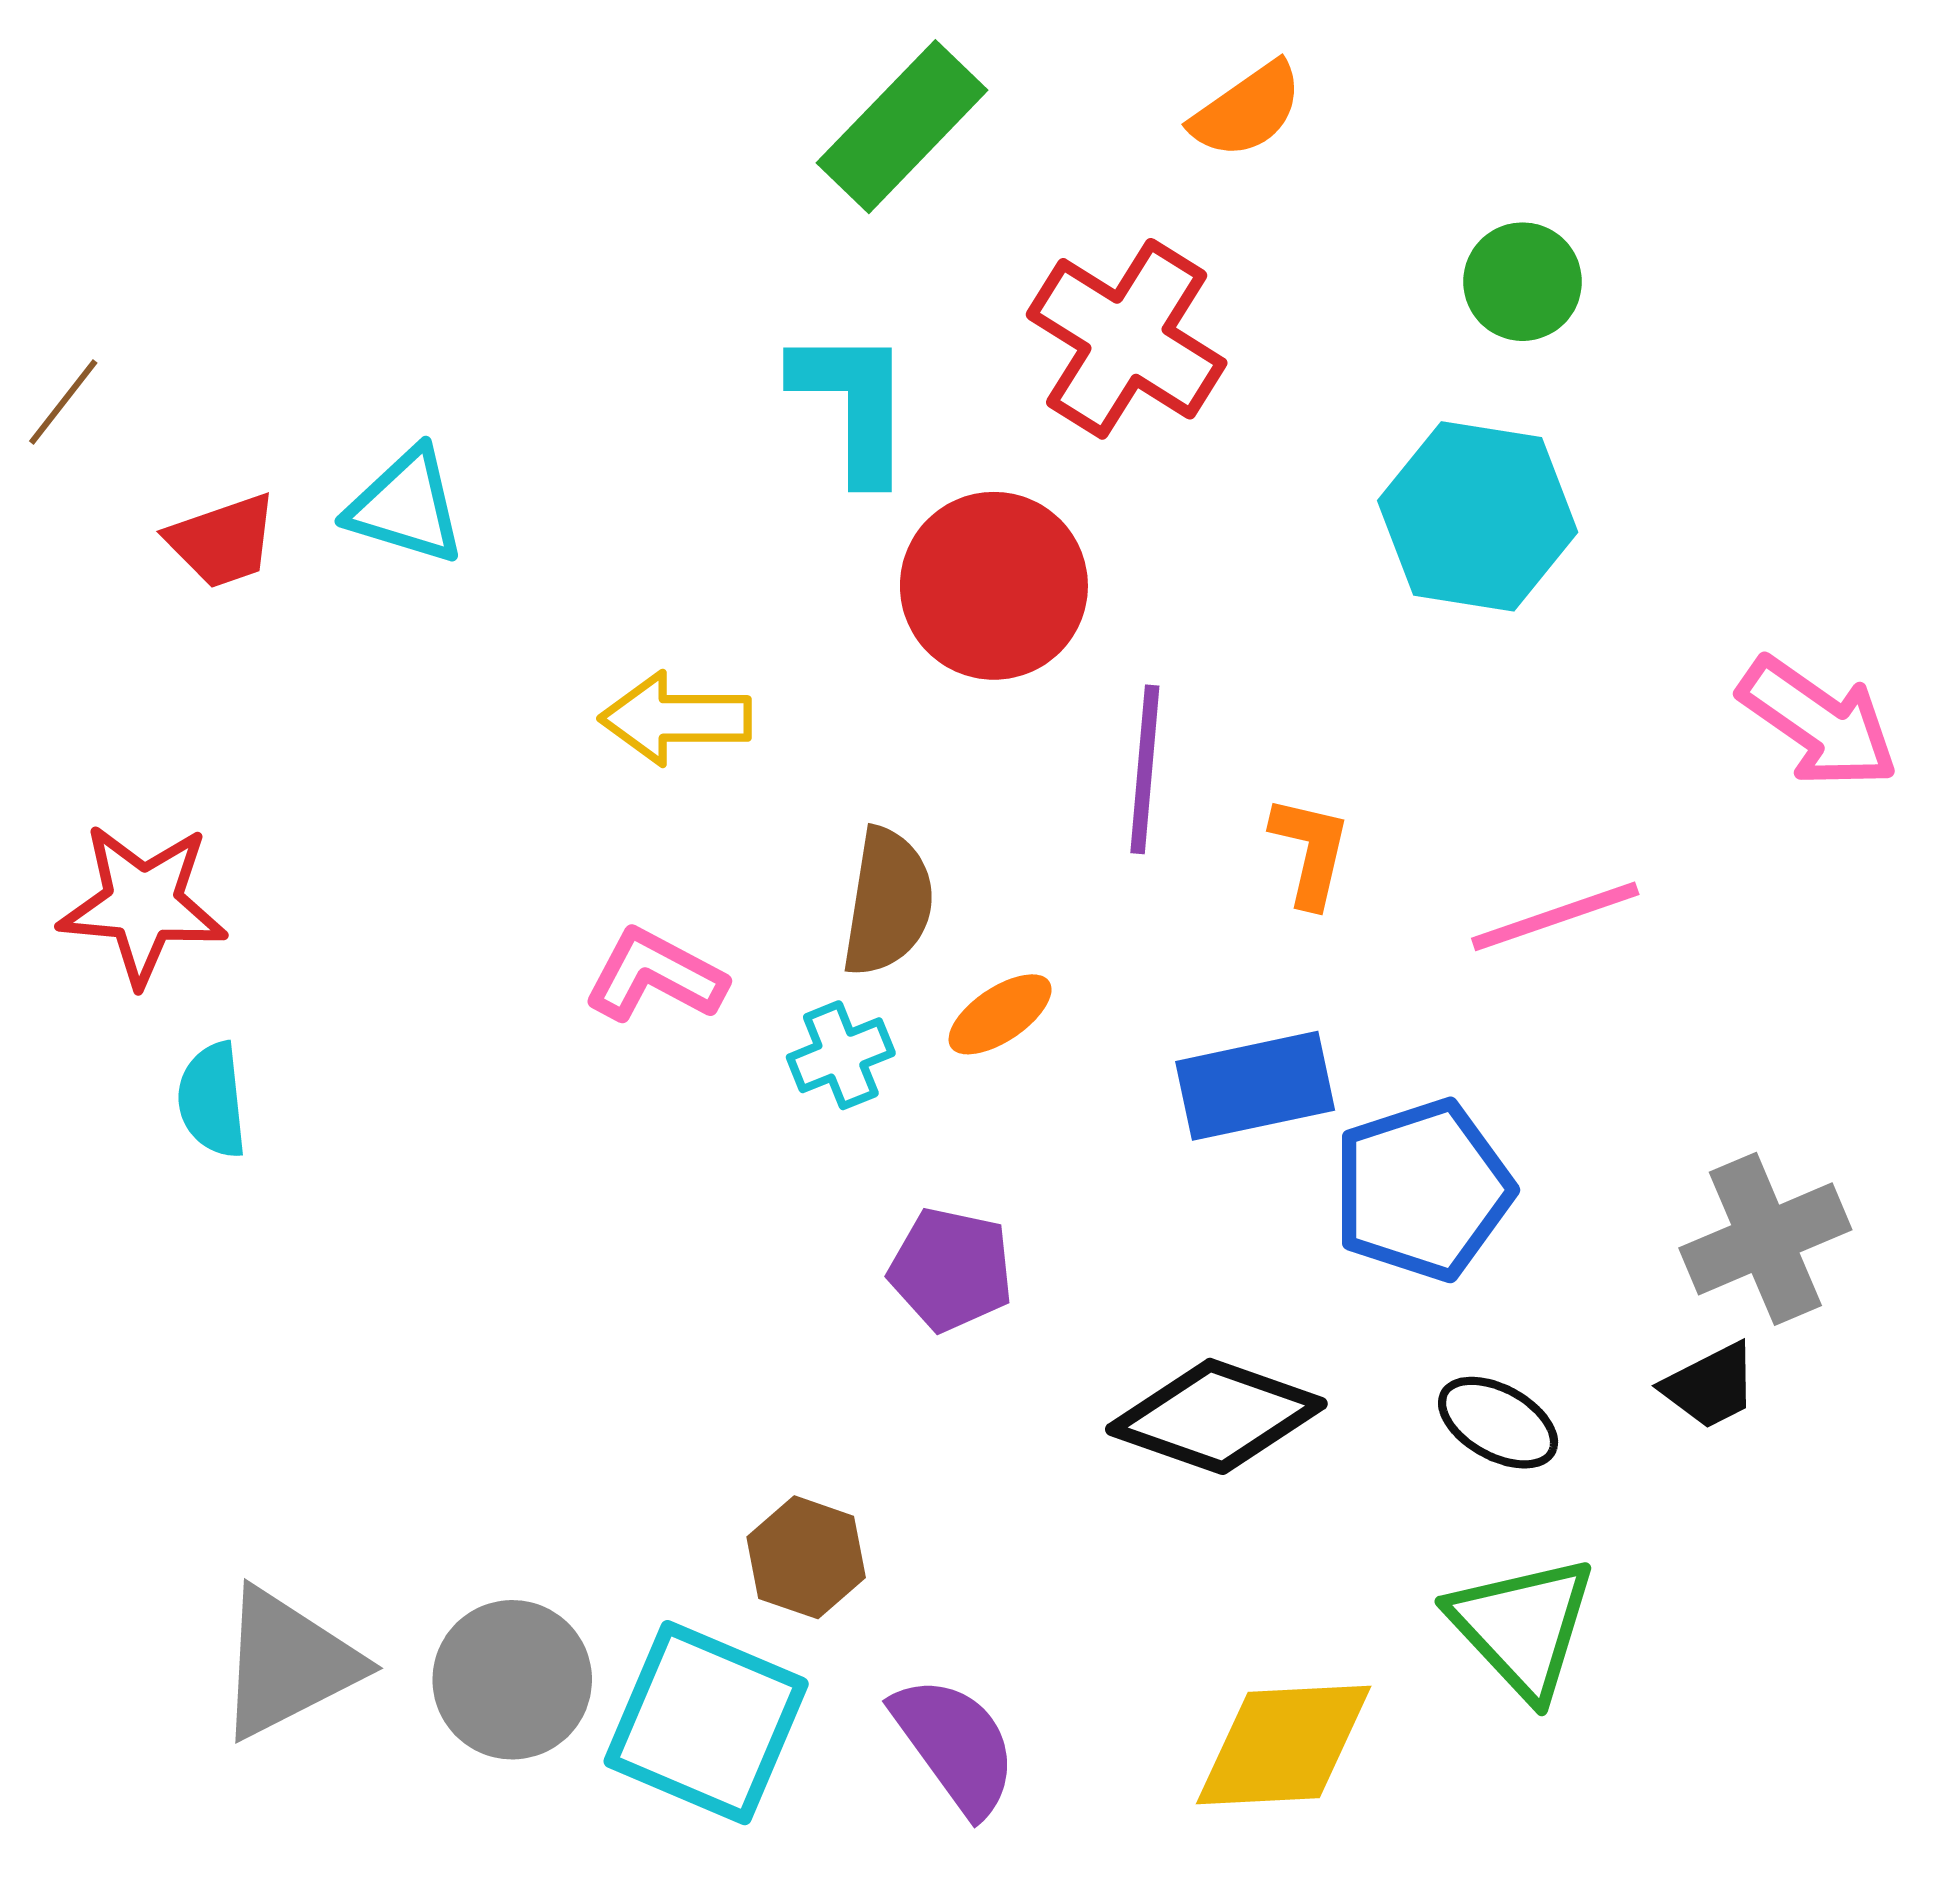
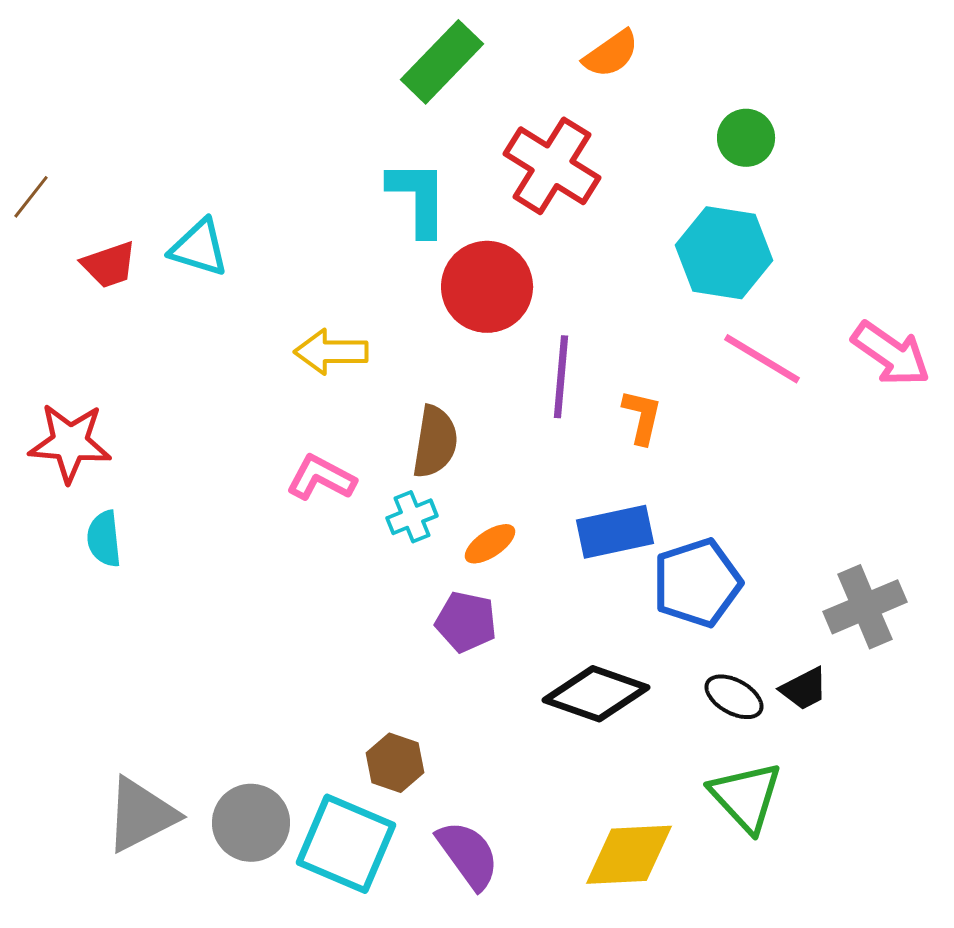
pink line: (1555, 916) -> (762, 359), moved, turned 50
orange ellipse: (1000, 1014) -> (490, 544), moved
black trapezoid: (1710, 1386) -> (804, 689), moved

